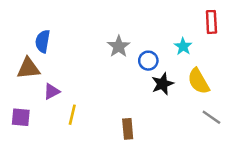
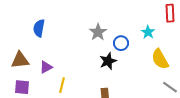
brown triangle: (28, 68) -> (20, 60), moved
black star: (162, 84) -> (108, 61), moved

